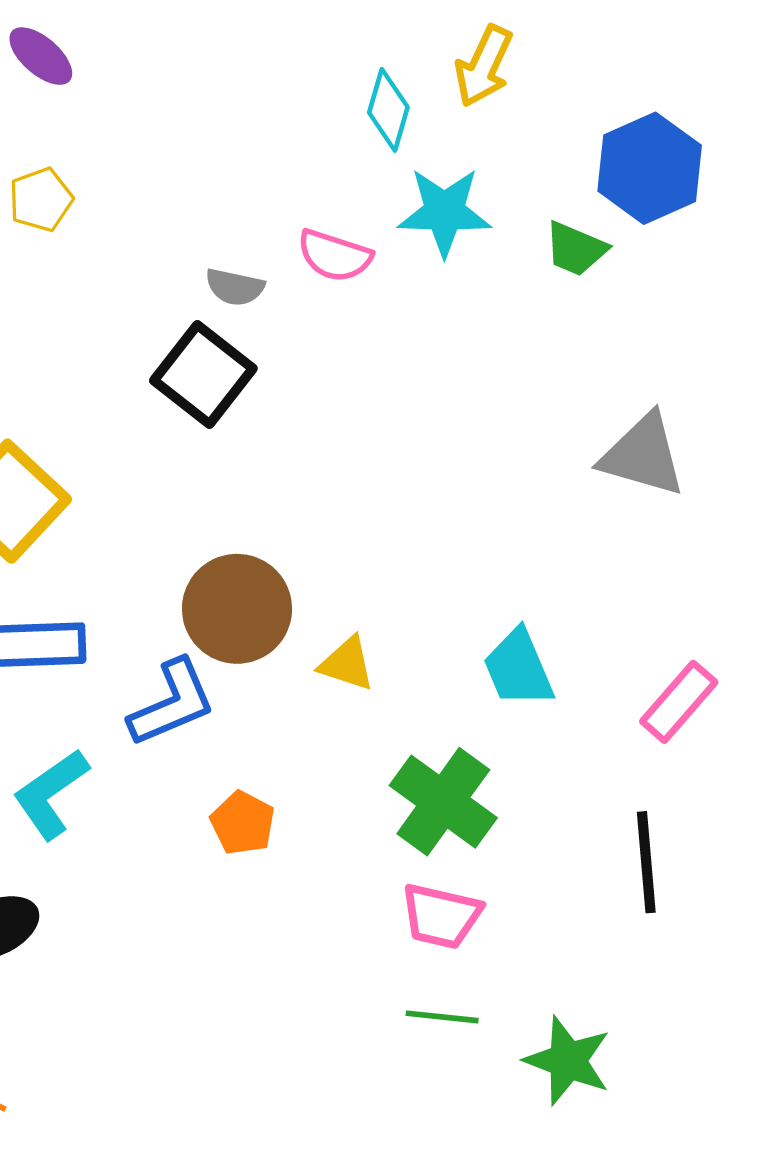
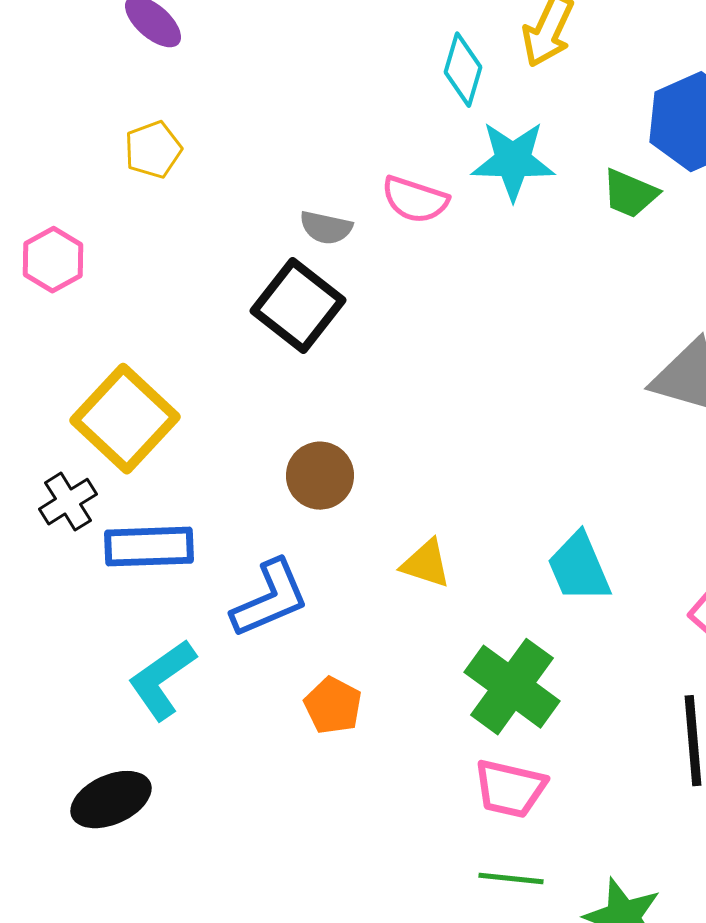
brown circle: (237, 609) -> (320, 476), moved, size x0.7

